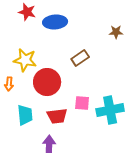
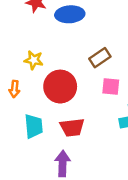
yellow star: (25, 60) -> (34, 60), size x0.7
pink square: (82, 103) -> (111, 87), moved

